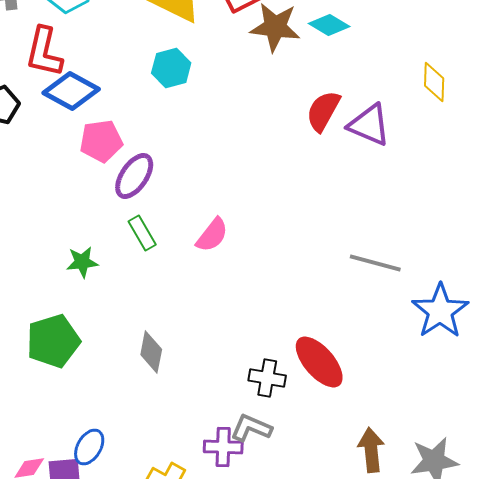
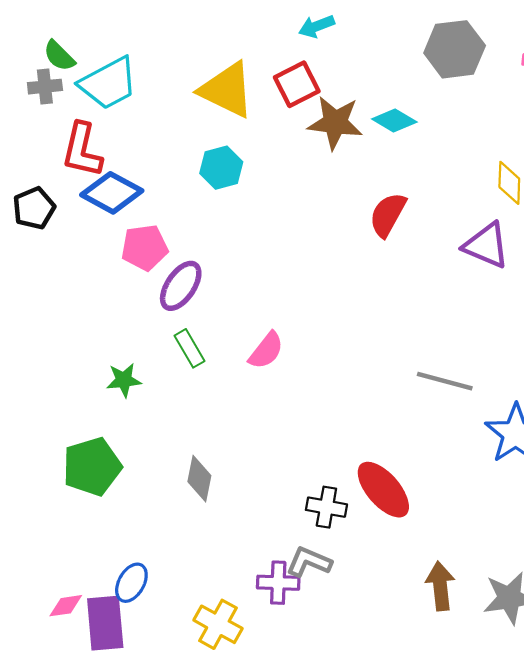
purple triangle: (369, 125) -> (486, 245), moved

